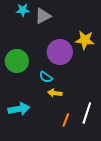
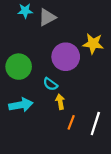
yellow arrow: (55, 93) -> (60, 102), turned 72
cyan arrow: (19, 109) -> (21, 105), moved
orange line: (66, 120) -> (71, 122), moved

